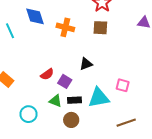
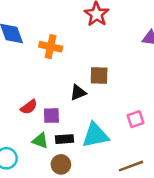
brown square: (100, 28) -> (99, 75), moved
purple square: (65, 81) -> (51, 116), turned -32
pink square: (123, 85) -> (135, 119), moved, turned -32

